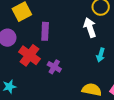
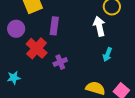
purple cross: (54, 67) -> (60, 62), turned 32

